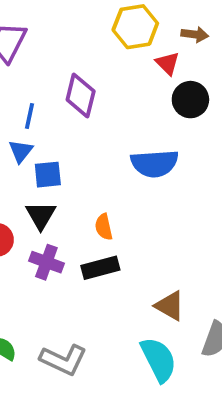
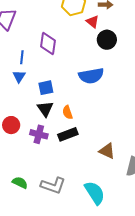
blue square: (48, 175) -> (46, 88), moved
black triangle: (41, 215) -> (45, 109), moved
cyan semicircle: (159, 359) -> (95, 193), moved

